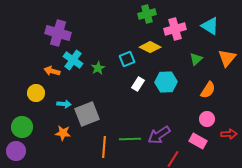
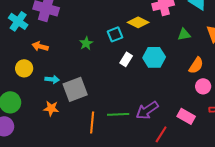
green triangle: (196, 59) -> (184, 34), turned 32
cyan cross: (73, 60) -> (18, 21), moved
pink circle: (207, 119) -> (203, 86), moved

